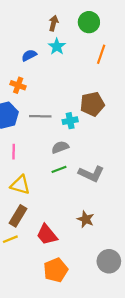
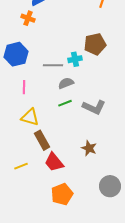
orange cross: (18, 85) -> (28, 18), moved
gray line: (40, 116) -> (53, 65), moved
brown rectangle: (18, 216) -> (42, 140), moved, turned -60

